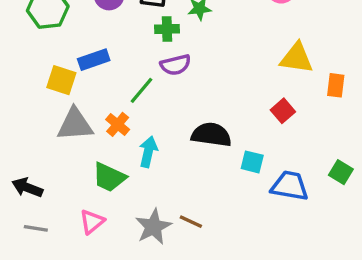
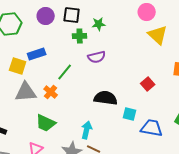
yellow triangle: (297, 58) -> (158, 35), moved, turned 35
purple semicircle: (176, 65) -> (97, 57), moved
cyan arrow: (148, 152) -> (87, 130), moved

